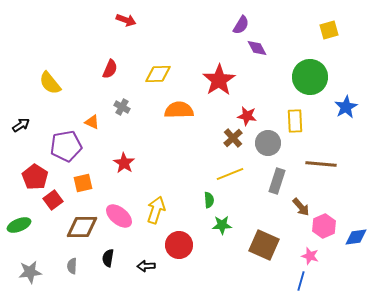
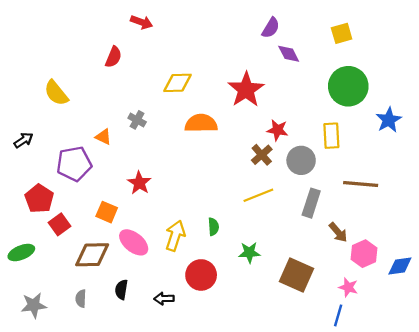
yellow square: (329, 30) -> (342, 33), moved
red semicircle: (110, 69) -> (113, 57), moved
orange square: (83, 183) -> (107, 212), moved, turned 36
green semicircle: (209, 200) -> (213, 227), moved

